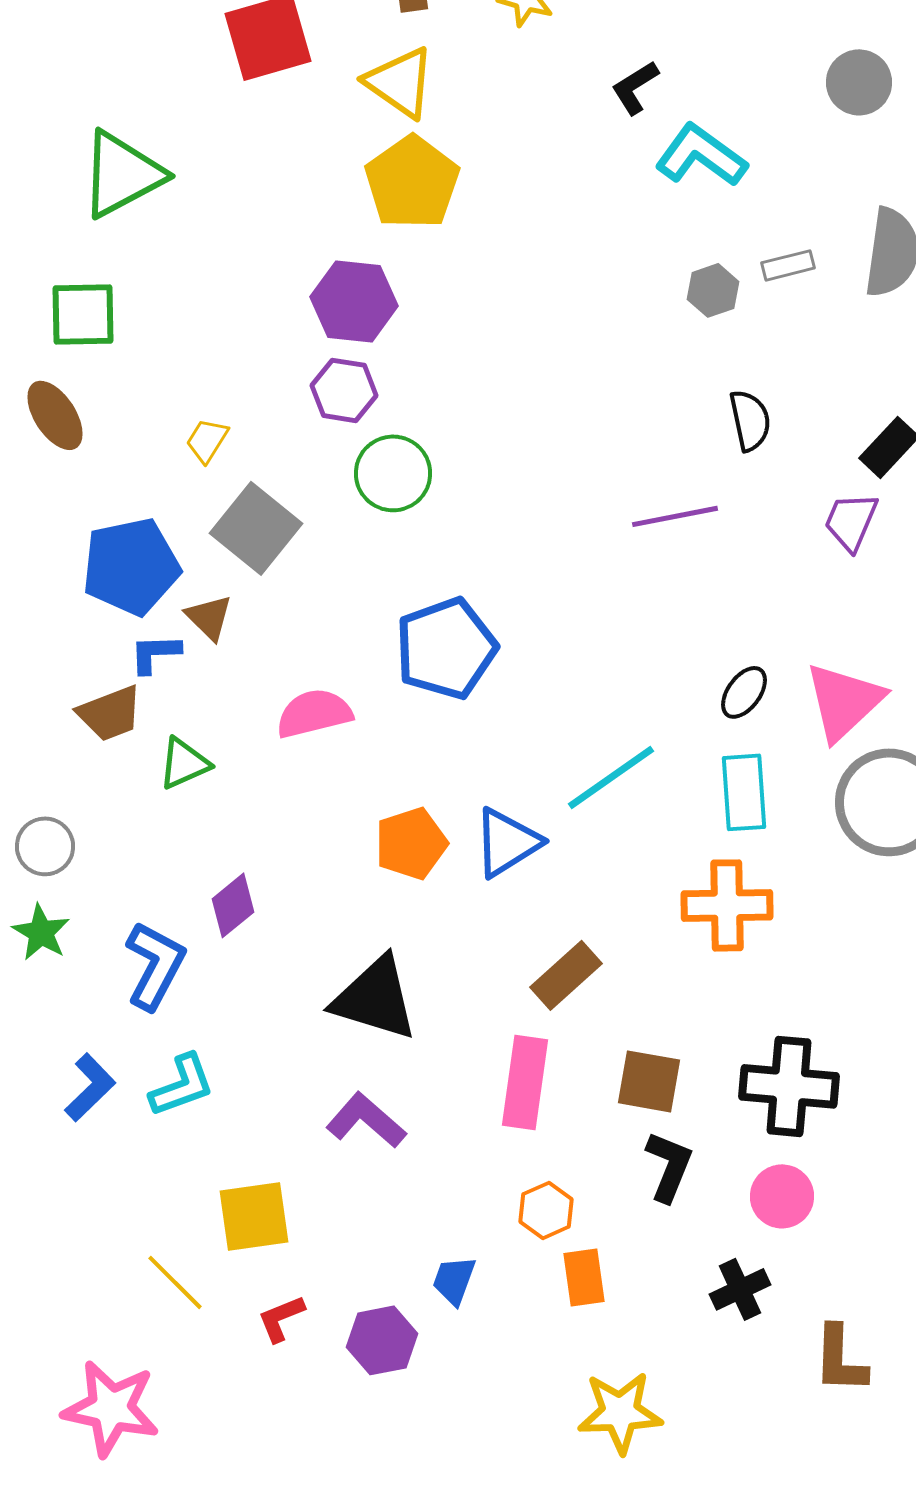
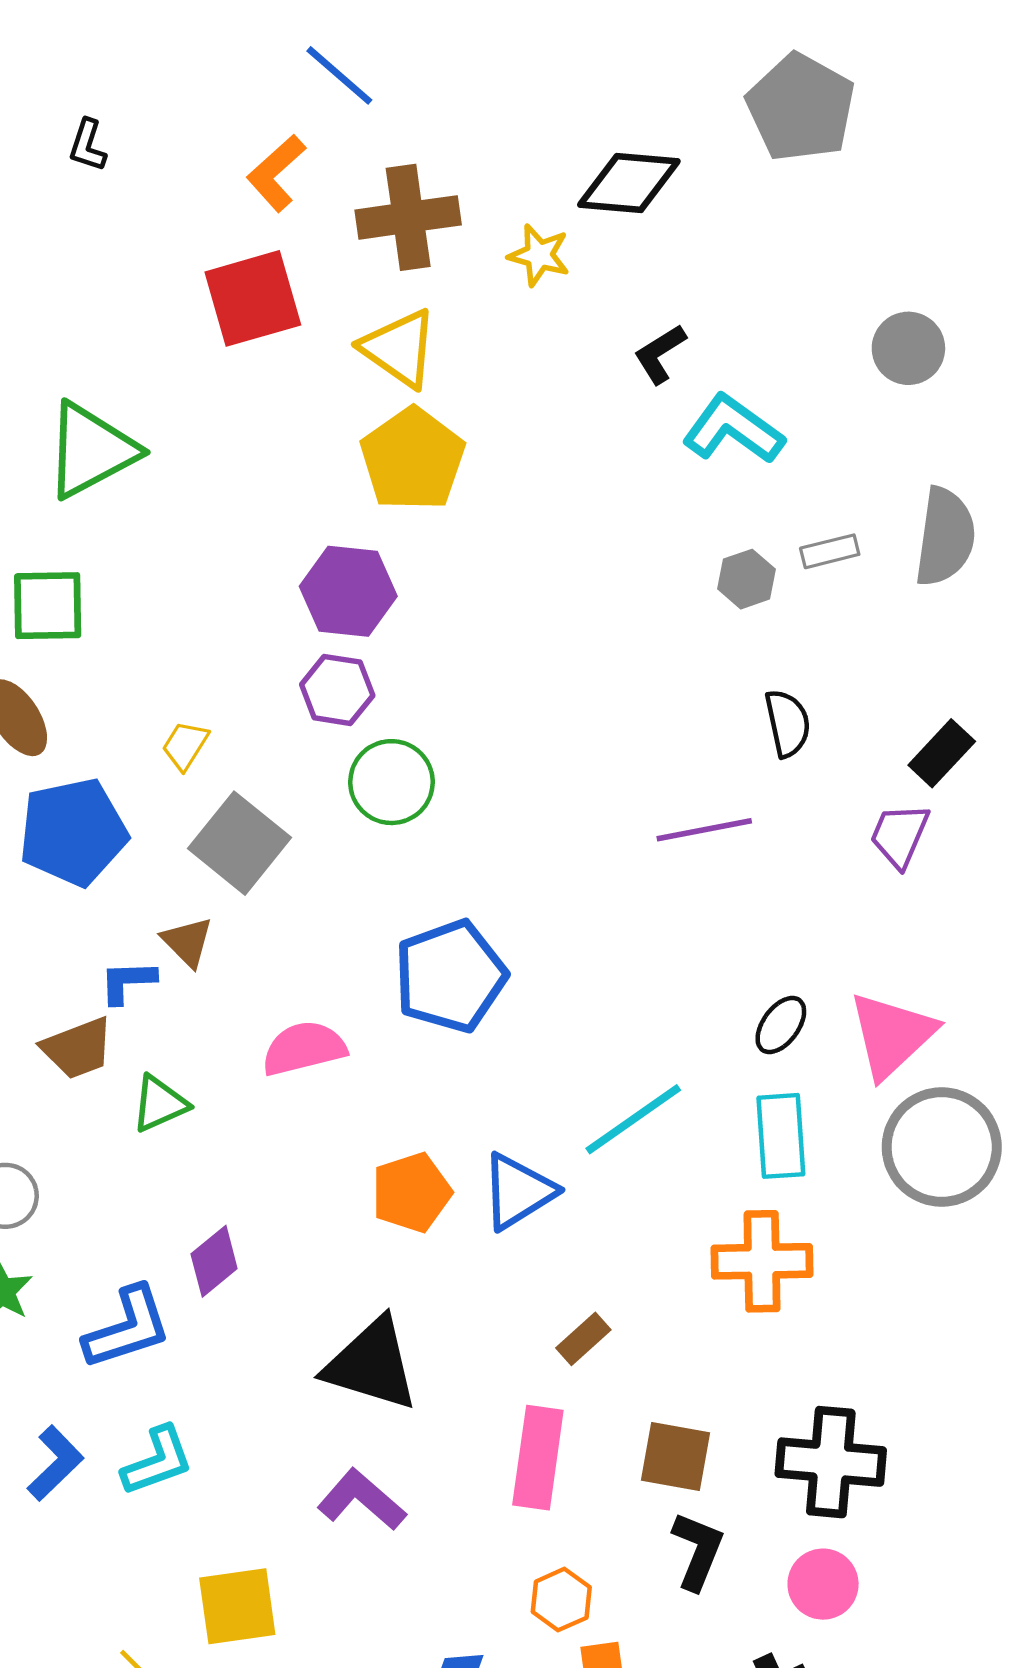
blue pentagon: (131, 566) -> (73, 832), moved
blue L-shape: (155, 965) -> (127, 1328), turned 44
brown rectangle: (566, 975) -> (583, 1339), size x0.7

